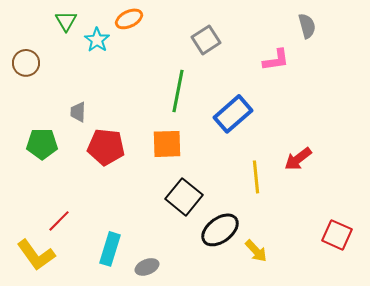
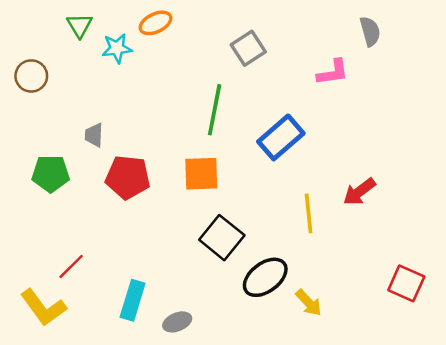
cyan star: (97, 40) -> (117, 48), turned 30

